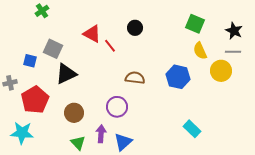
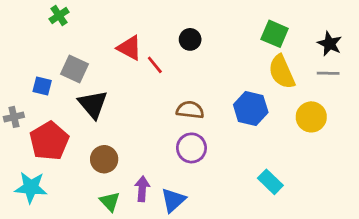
yellow semicircle: (200, 51) -> (282, 72), size x1.4
yellow circle: (221, 71) -> (311, 117), moved
black triangle: (66, 74) -> (93, 104), turned -45
purple circle: (117, 107) -> (191, 148), moved

